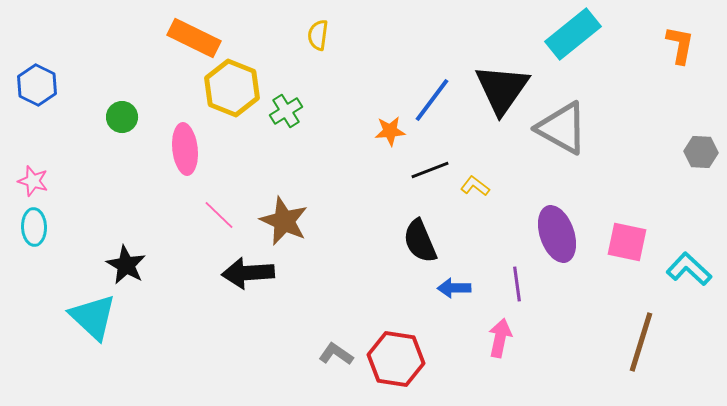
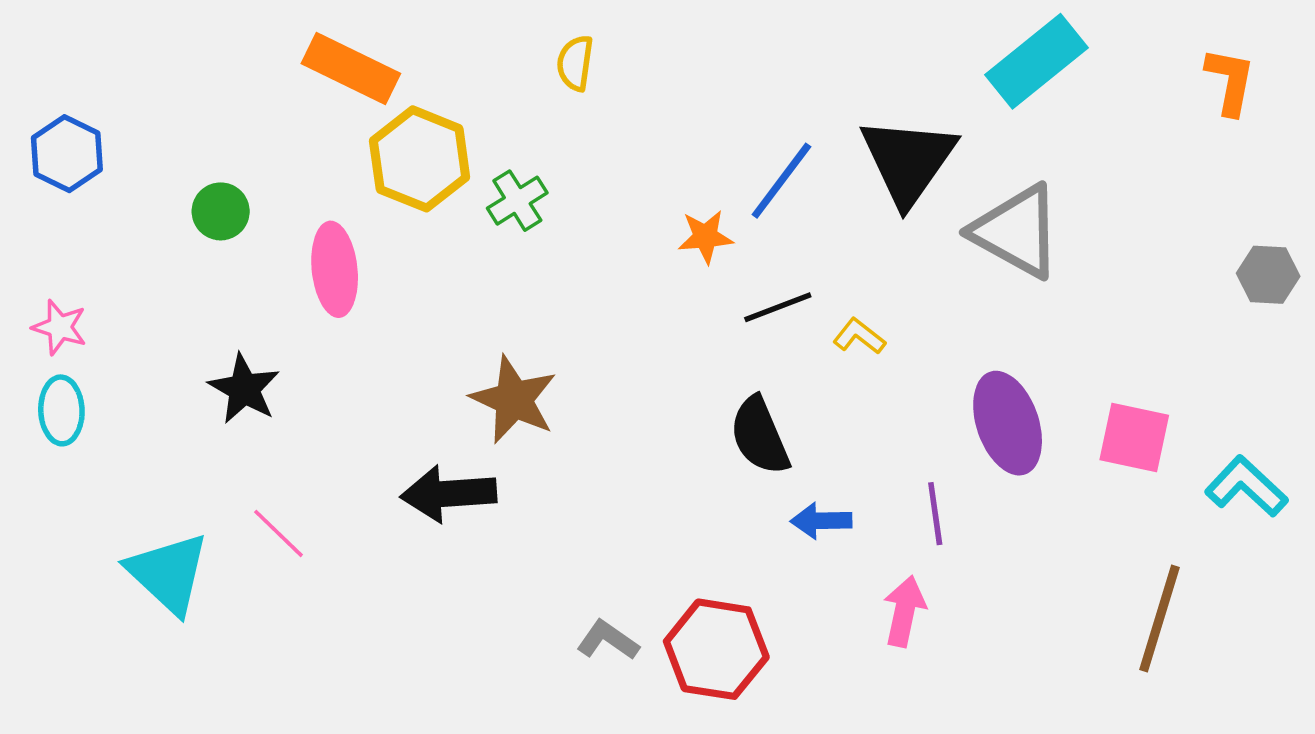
pink line: (219, 215) -> (279, 533), moved
black star: (126, 265) -> (244, 389), moved

